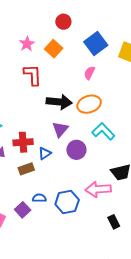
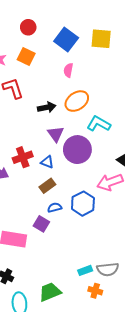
black arrow: (59, 102) -> (47, 107), size x0.7
purple circle: (76, 150) -> (77, 150), size x1.4
blue triangle: (45, 153) -> (47, 162), turned -48
brown rectangle: (26, 169) -> (47, 186), moved

